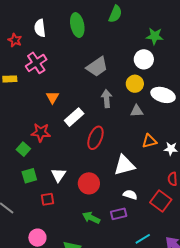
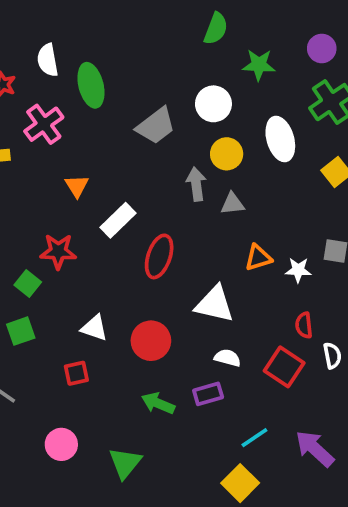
green semicircle: (115, 14) -> (216, 29), moved
green ellipse: (77, 25) -> (91, 85), moved
white circle: (144, 59) -> (213, 104), moved
white ellipse: (163, 95) -> (280, 139), moved, turned 60
gray arrow: (107, 99) -> (196, 184), moved
white triangle: (124, 165) -> (215, 304), turned 30
white triangle: (58, 175) -> (94, 328), turned -42
green square: (29, 176) -> (21, 331), moved

